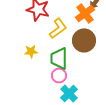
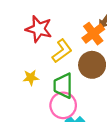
pink circle: (59, 75) -> (63, 105), size x1.5

